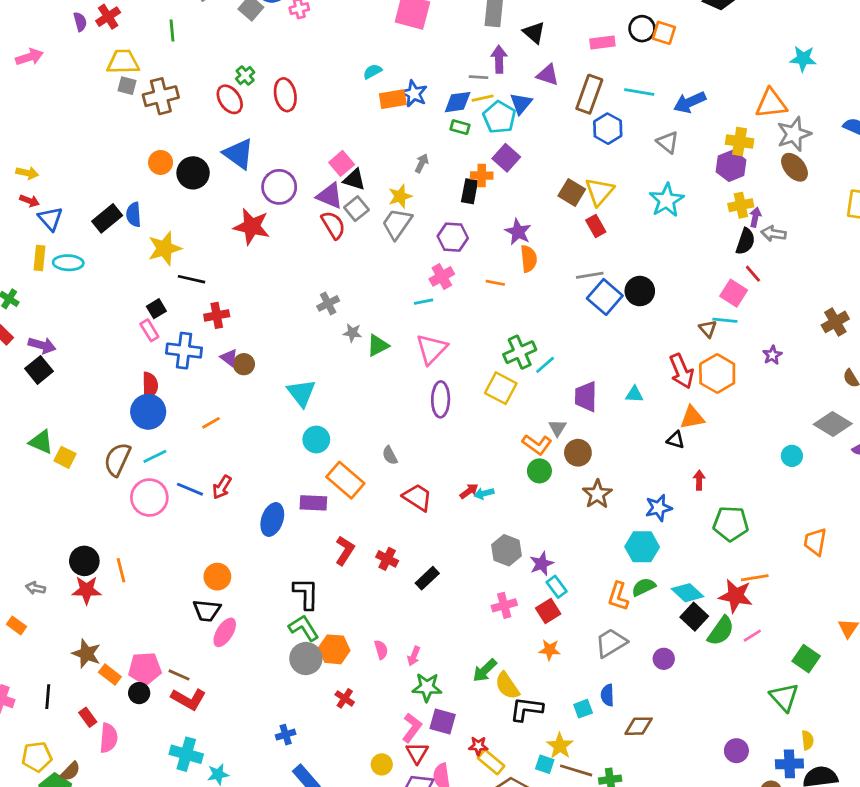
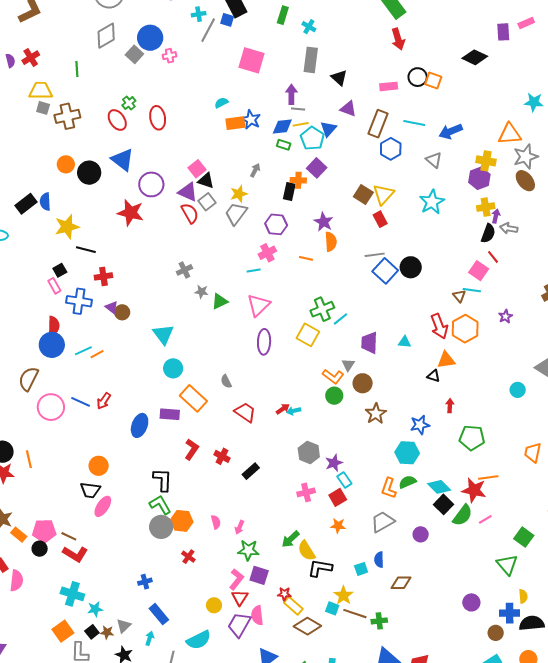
purple arrow: (499, 59) -> (291, 94), moved
cyan line: (155, 456) -> (83, 351), moved

